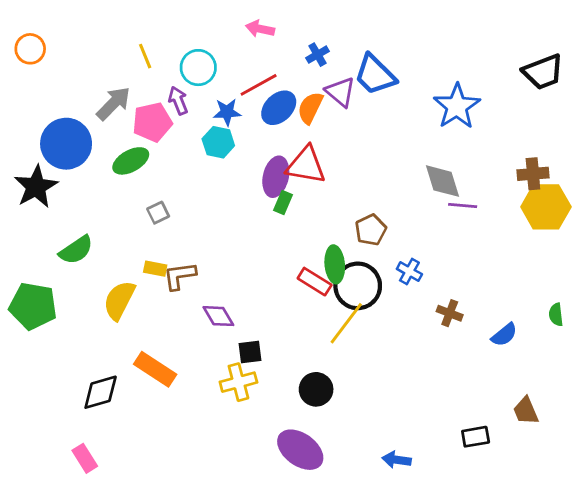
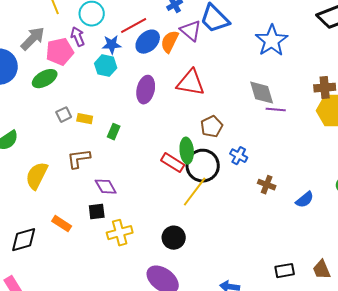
red triangle: (306, 165) -> (191, 83), moved
green rectangle: (283, 203) -> (114, 132), moved
yellow rectangle: (155, 269) -> (85, 119), moved
black square: (250, 352) -> (97, 212), moved
orange rectangle: (155, 369) -> (62, 224), size x0.7
brown trapezoid: (526, 411) -> (322, 270), moved

